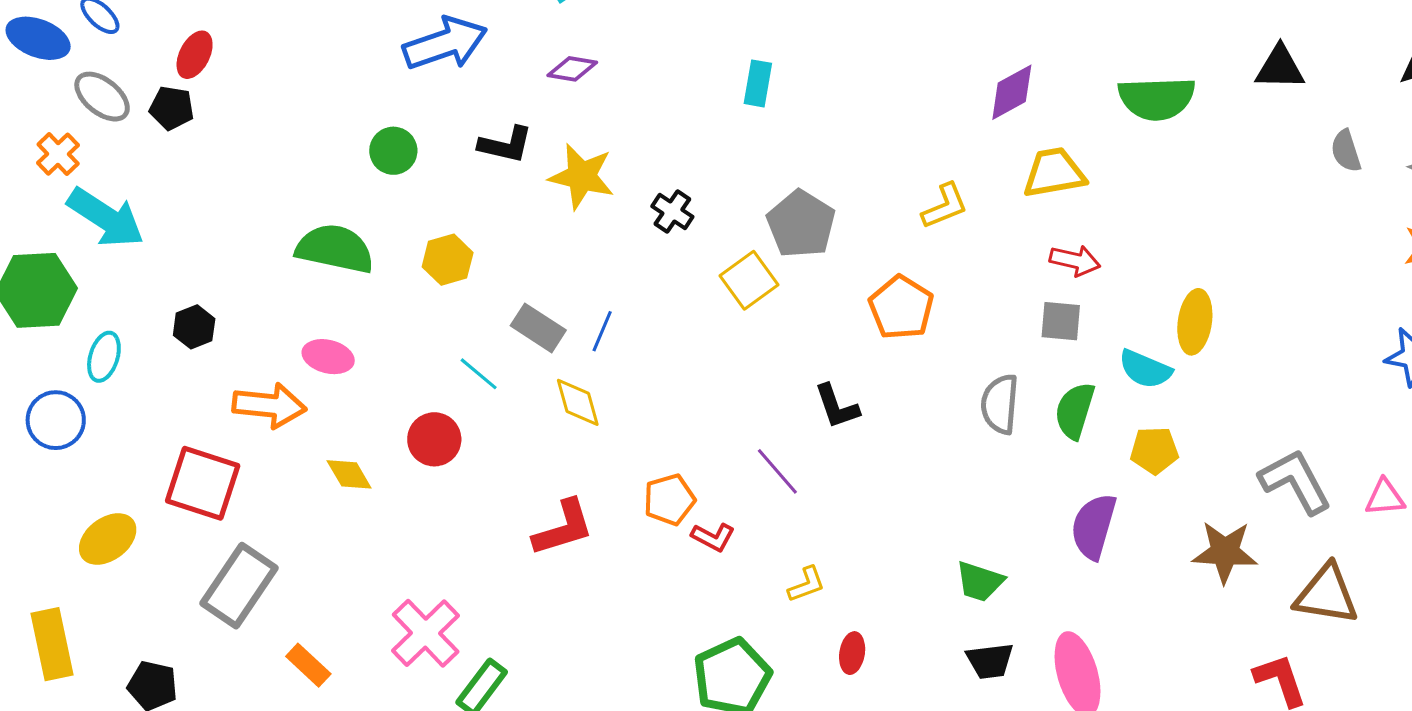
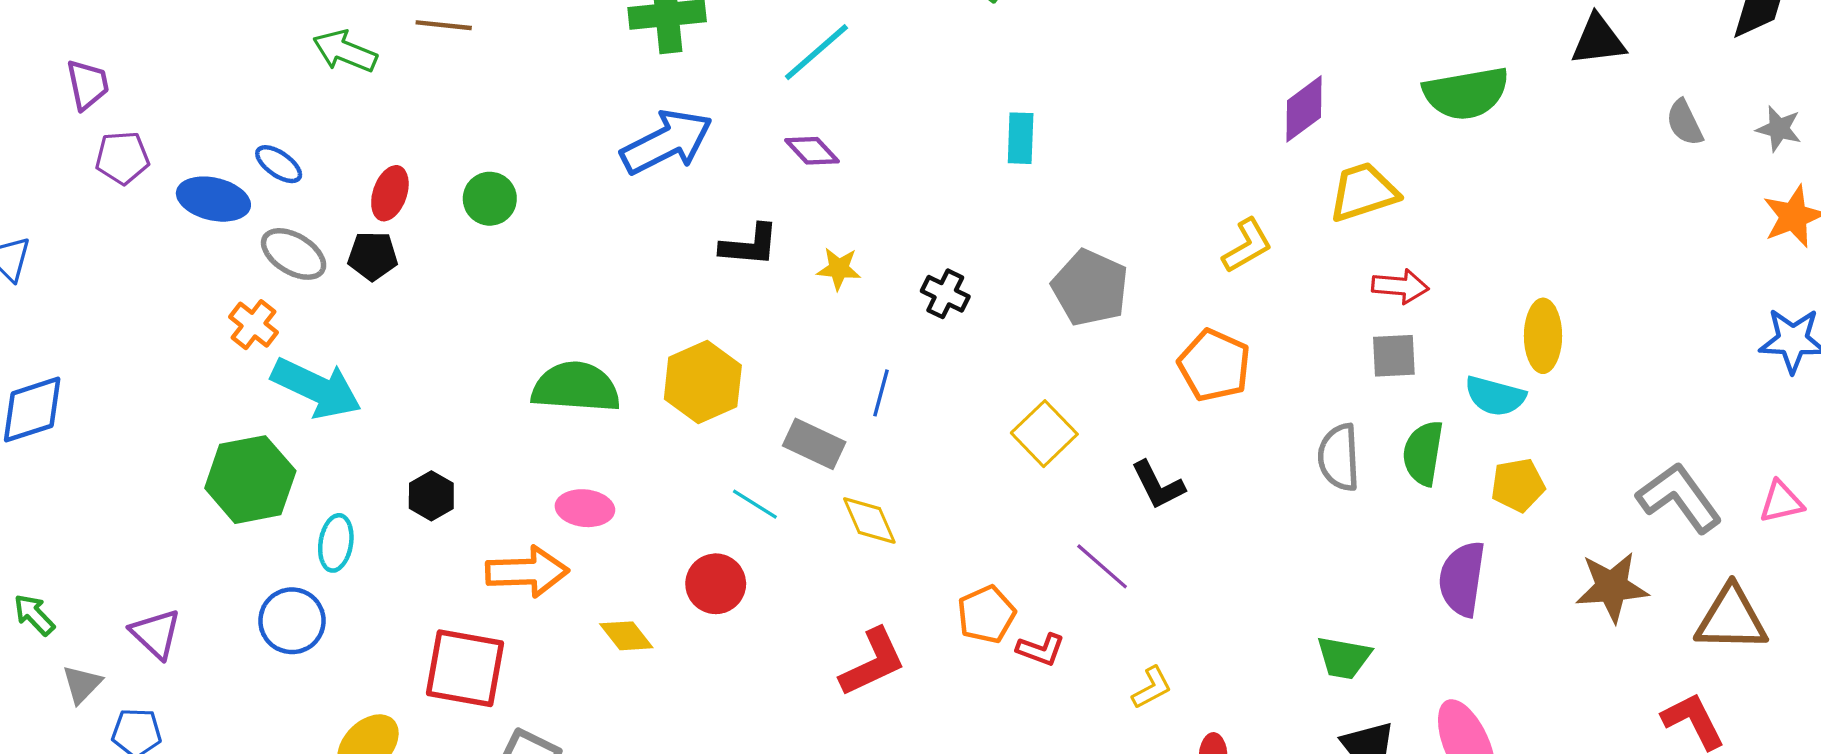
purple diamond: (572, 69) -> (812, 151), turned 45
green circle: (393, 151) -> (490, 199), moved
yellow star: (582, 176) -> (839, 269), size x0.6
yellow hexagon: (448, 260) -> (703, 382), size x1.4
yellow square: (749, 280) -> (1044, 434), moved
blue line: (602, 331) -> (881, 393), moved

